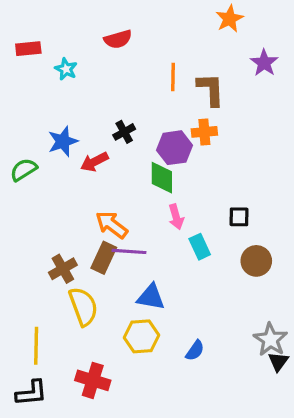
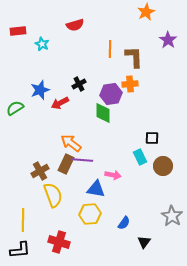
pink arrow: (176, 217) -> (113, 175), moved, turned -63
cyan rectangle: (200, 247) -> (140, 157), moved
black triangle: (278, 362) -> (144, 242), moved

